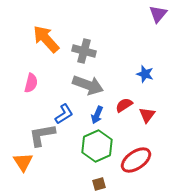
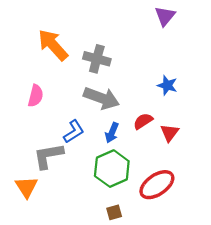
purple triangle: (158, 14) -> (165, 16), moved

